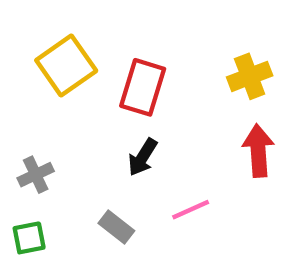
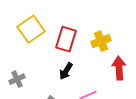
yellow cross: (250, 76) -> (101, 41), moved

